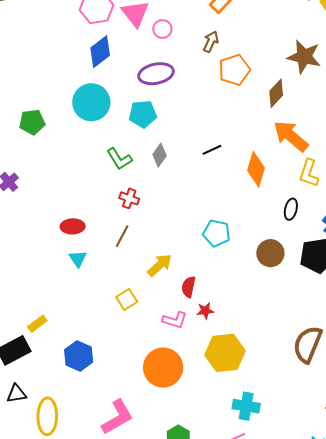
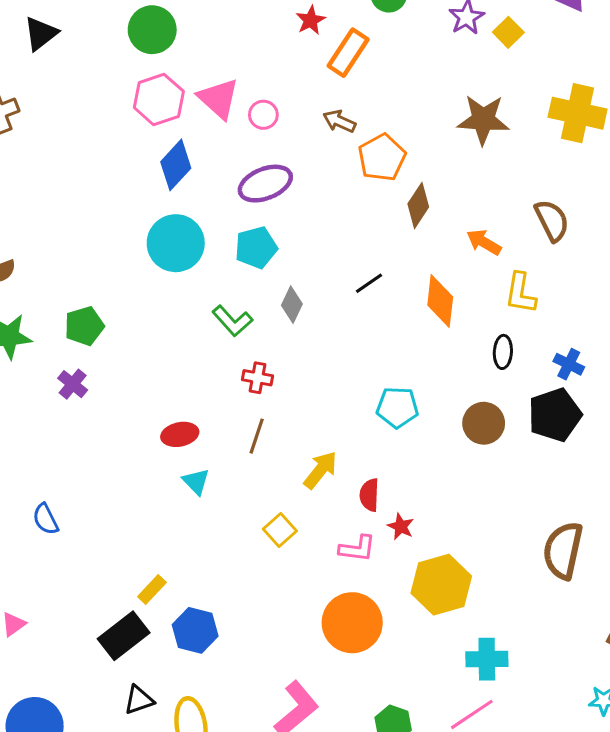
brown arrow: (211, 42) -> (339, 121), turned -80
brown diamond: (276, 93) -> (418, 205), moved
green pentagon: (32, 122) -> (84, 326), moved
orange arrow: (291, 136) -> (484, 242), size x0.6
red star: (205, 311) -> (401, 527), turned -30
blue hexagon: (79, 356) -> (195, 630), moved

